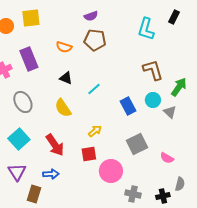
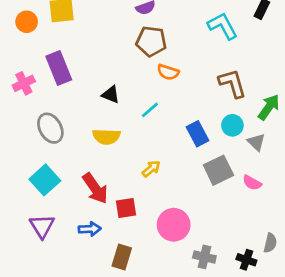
cyan L-shape: (146, 29) -> (223, 26), turned 135
orange semicircle: (64, 47) -> (168, 72), moved
yellow semicircle: (63, 108) -> (106, 137), turned -54
gray square: (137, 144) -> (218, 170), moved
red square: (89, 154) -> (126, 208), moved
pink semicircle: (167, 158) -> (252, 183), moved
brown rectangle: (34, 194) -> (122, 257), moved
black cross: (163, 196) -> (246, 260), turned 32

